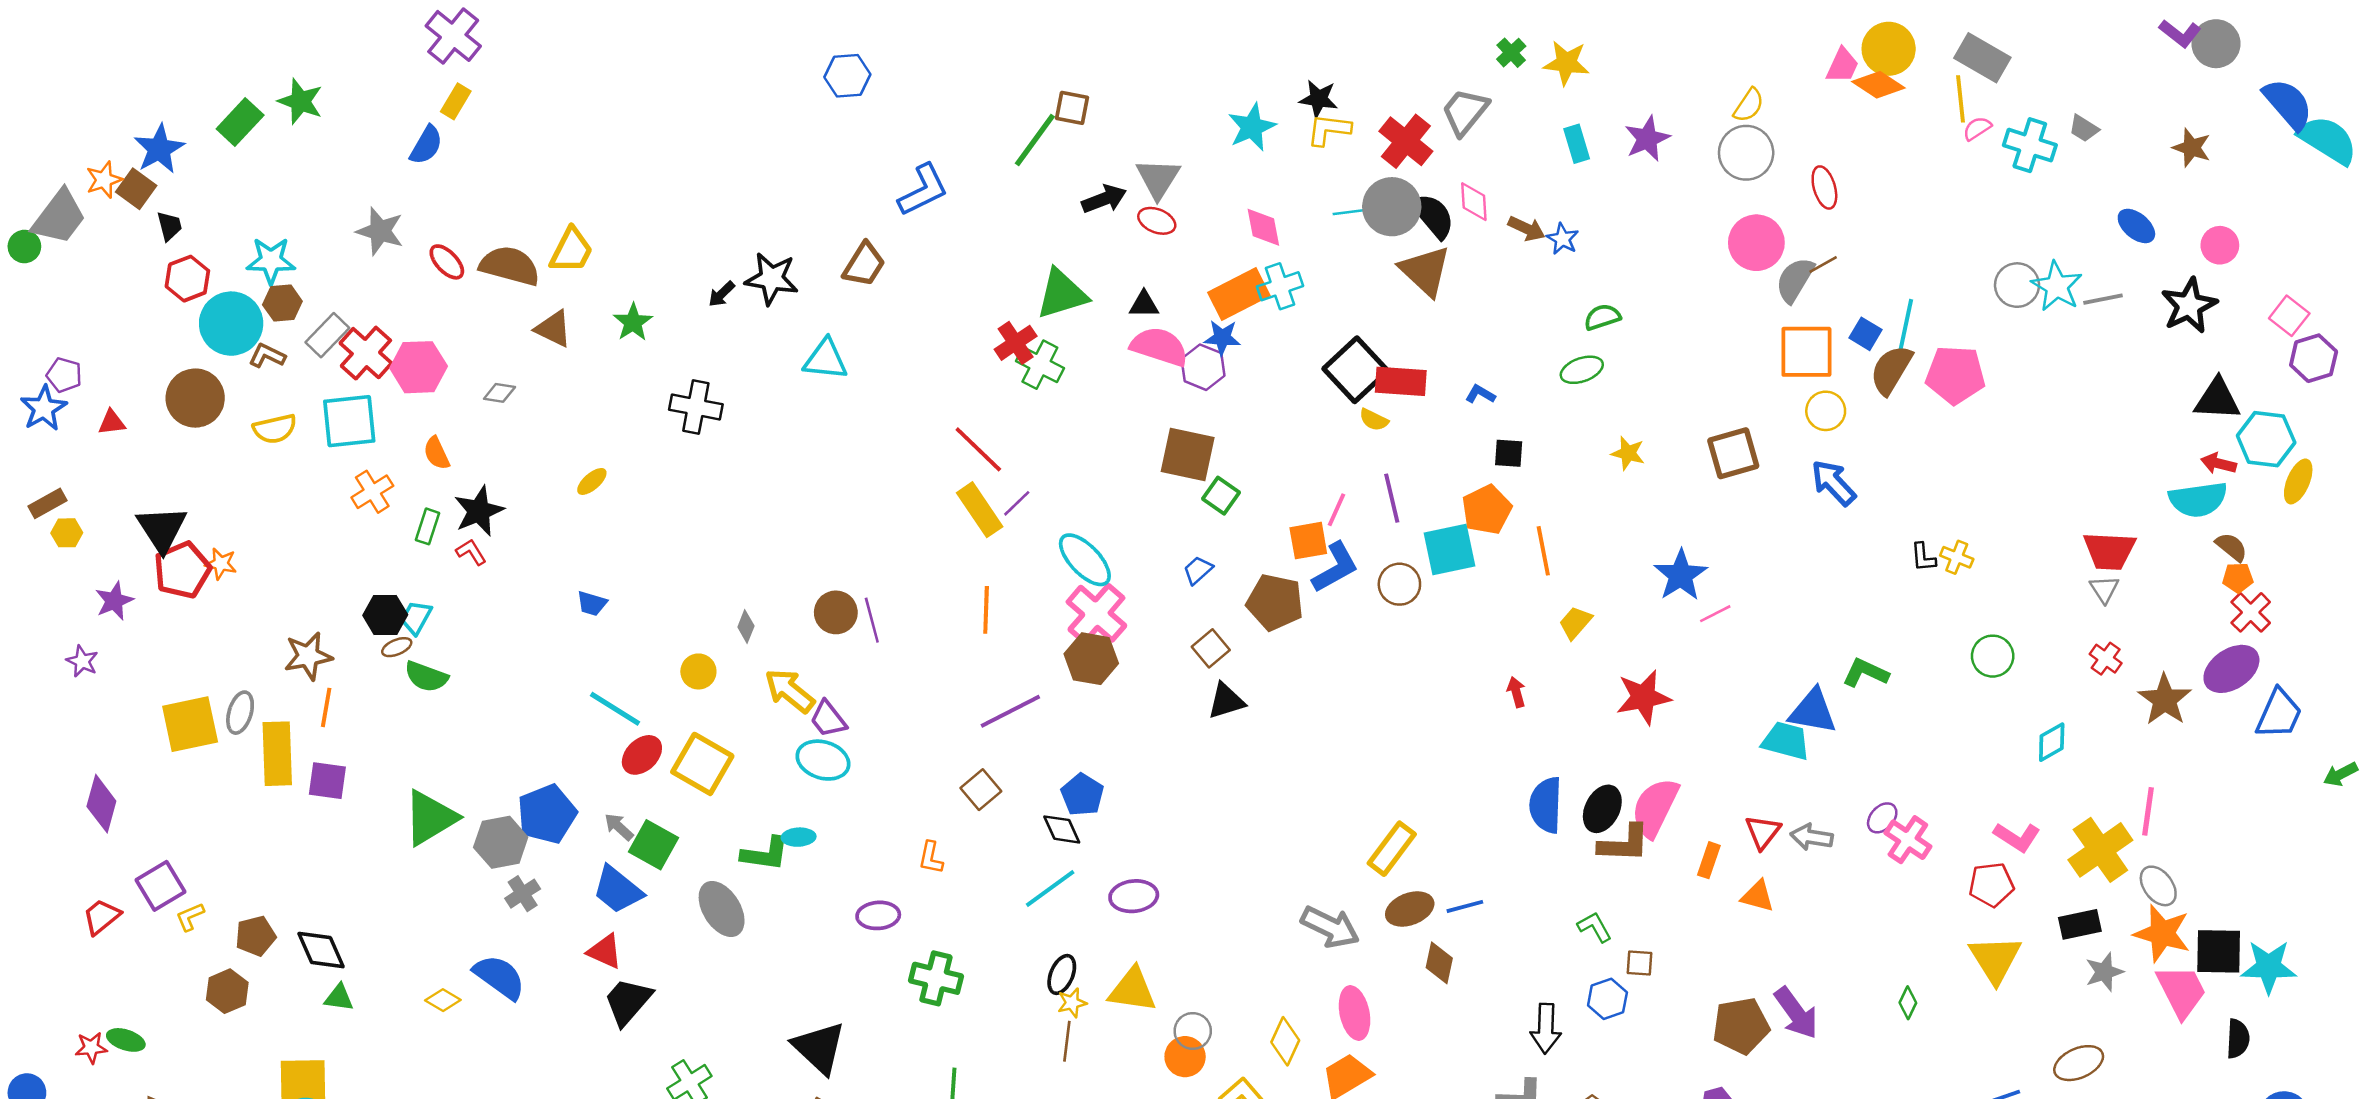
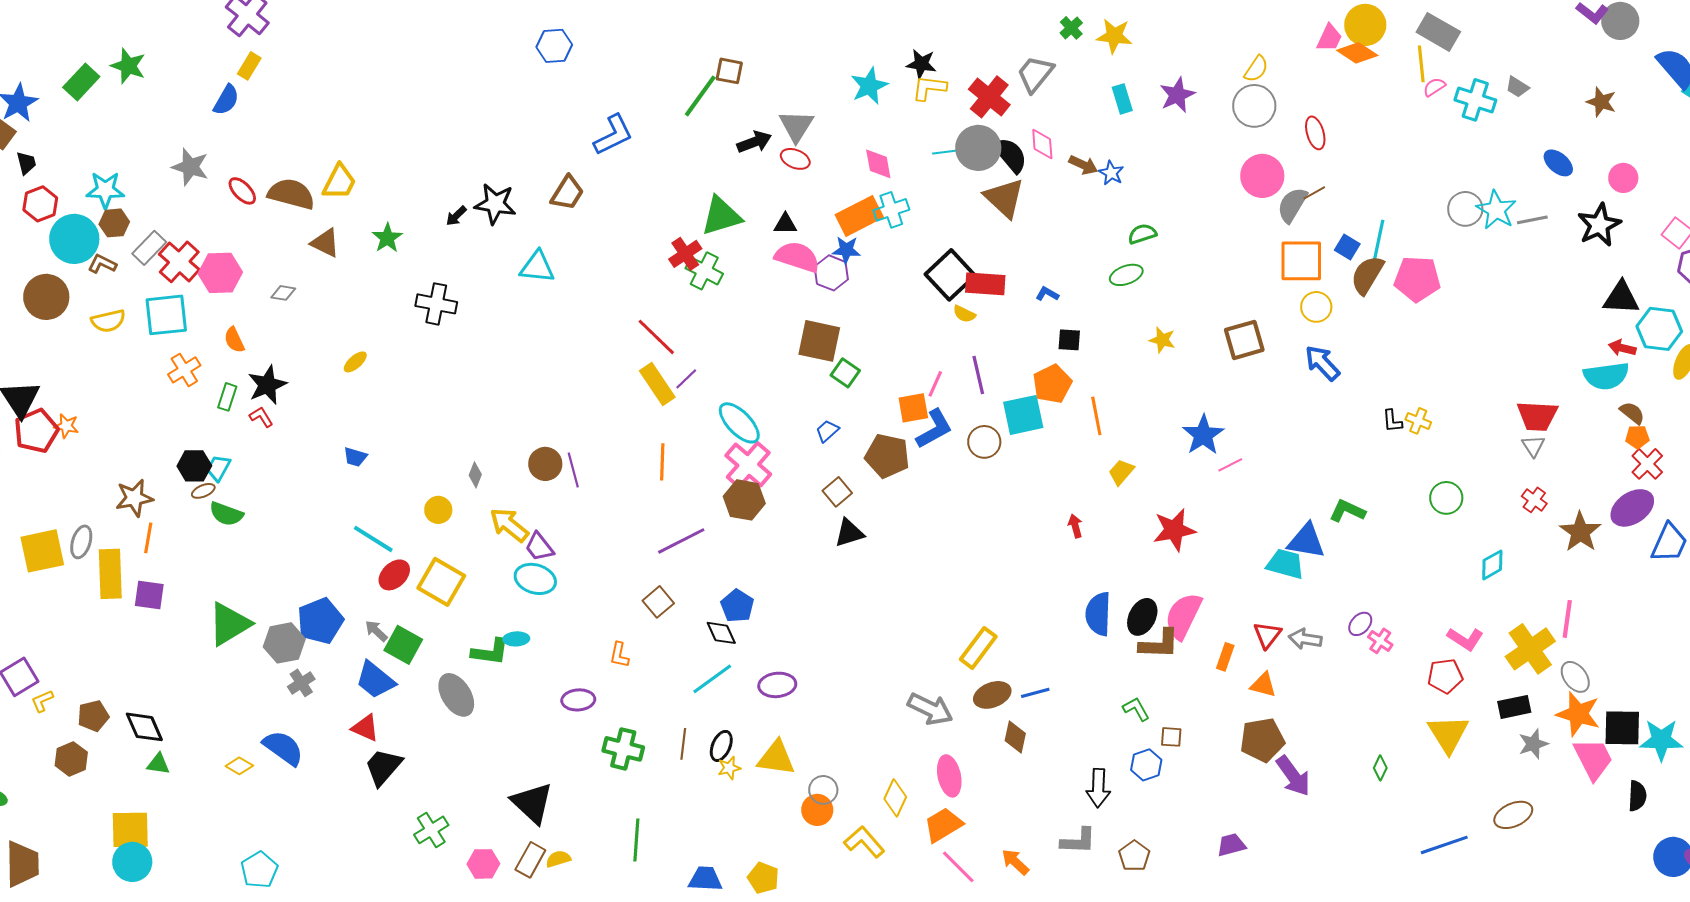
pink cross: (1908, 840) -> (1380, 641), size x0.7
brown pentagon: (1741, 1026) -> (1262, 740), moved
brown line: (1067, 1041) -> (683, 744), moved

